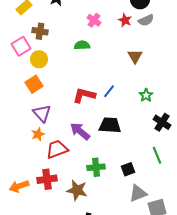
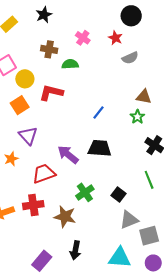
gray semicircle: (146, 20) -> (130, 58), moved
brown cross: (40, 31) -> (49, 49), moved
brown triangle: (135, 56) -> (144, 97), moved, turned -49
red L-shape: (84, 95) -> (51, 93), moved
orange star: (38, 134) -> (11, 159), moved
green cross: (96, 167) -> (85, 192), turned -30
black square: (128, 169) -> (119, 195), turned -32

